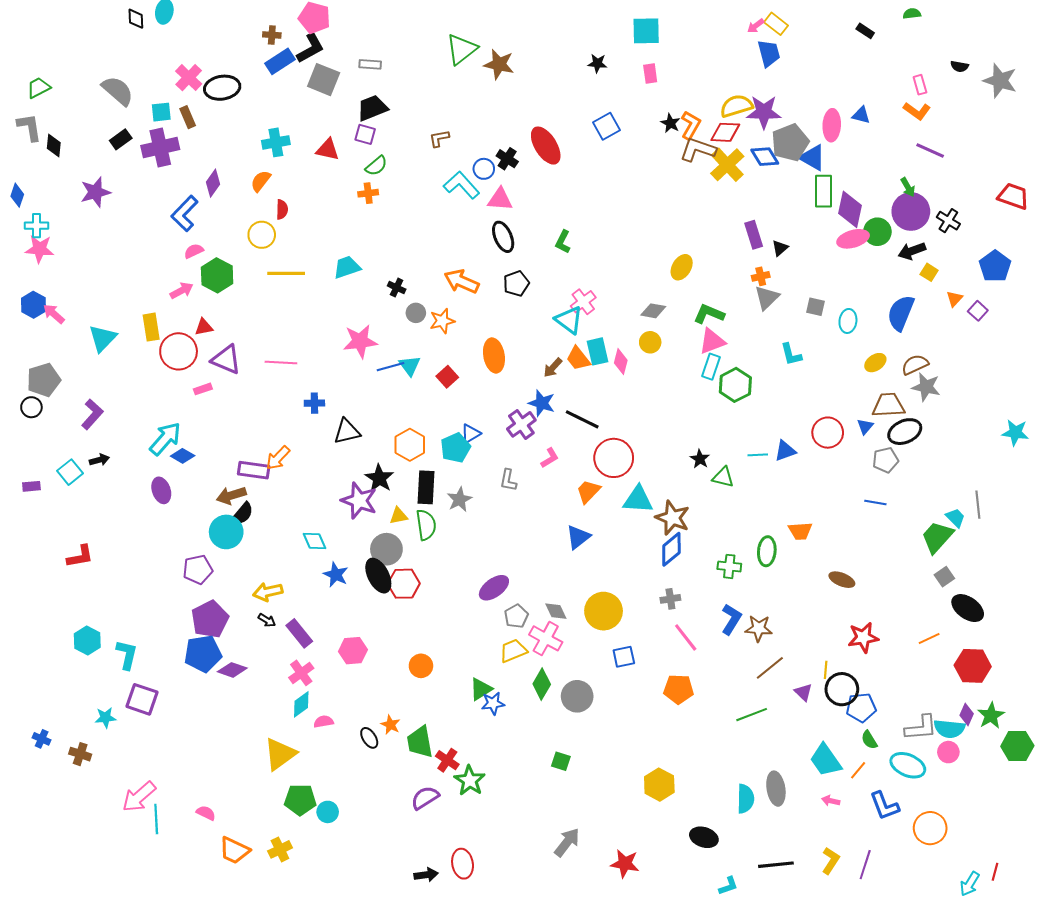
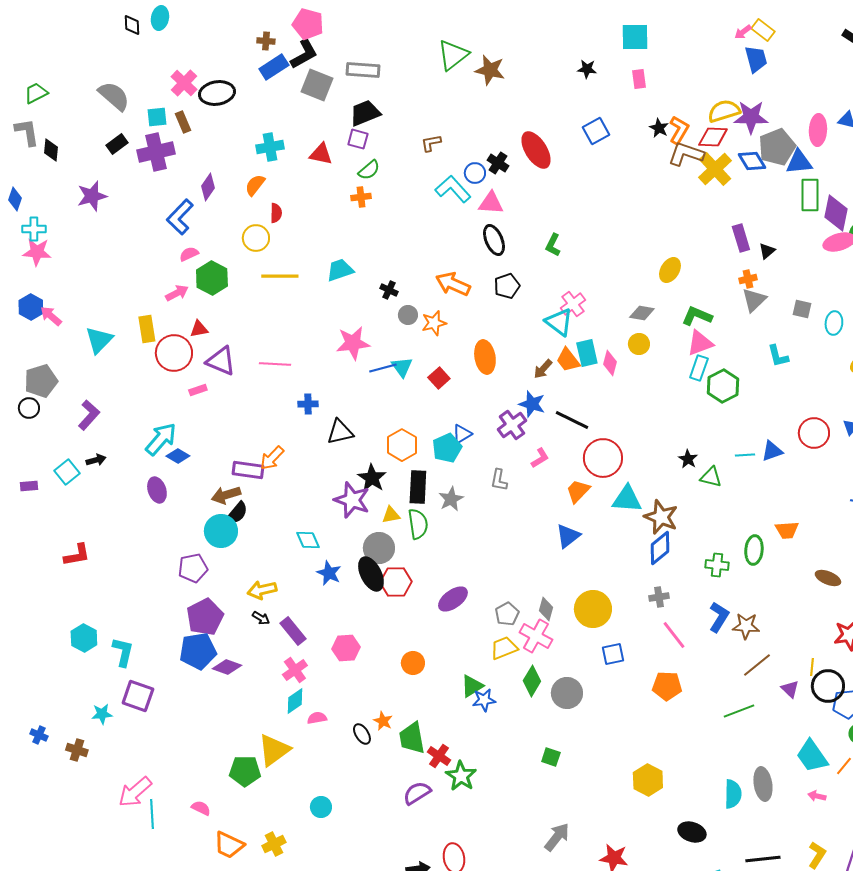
gray rectangle: (370, 64) -> (363, 70), size x1.5
blue triangle: (812, 158) -> (799, 162), turned -36
purple ellipse: (494, 588) -> (453, 599), moved
gray diamond: (556, 611) -> (546, 609), turned 40
green pentagon: (300, 800) -> (245, 771), moved

